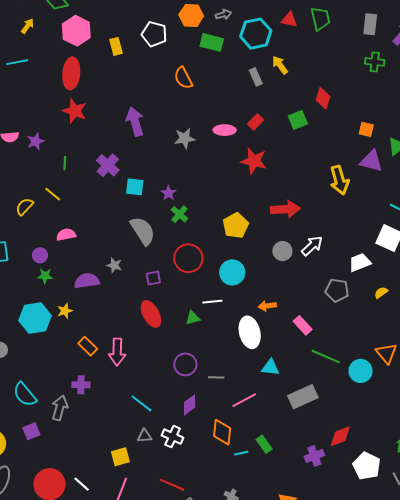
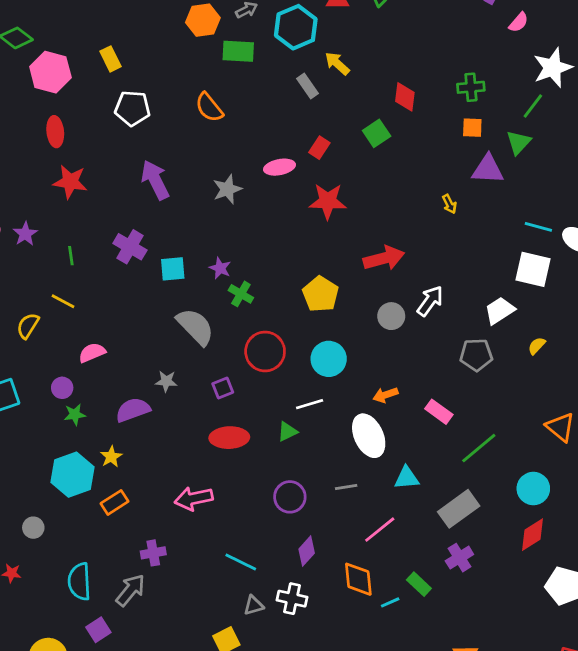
white pentagon: (154, 34) -> (132, 108), moved
yellow rectangle: (116, 46) -> (111, 59), moved
green cross: (375, 62) -> (471, 87), moved
red ellipse: (71, 73) -> (55, 132), size x0.7
yellow arrow: (339, 180) -> (449, 204), size x0.5
red ellipse: (151, 314) -> (229, 438), turned -52
orange rectangle: (88, 346) -> (115, 502), moved, turned -66
pink arrow: (117, 352) -> (194, 498), turned 88
green line: (326, 357) -> (479, 448), turned -52
cyan circle: (361, 371) -> (533, 489), moved
gray line: (216, 377) -> (346, 487), moved
cyan semicircle: (25, 394) -> (79, 581), turned 48
gray arrow: (60, 408) -> (131, 590), turned 35
red diamond: (340, 436) -> (532, 535), moved
purple cross: (314, 456) -> (459, 558), moved

